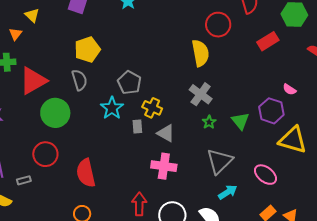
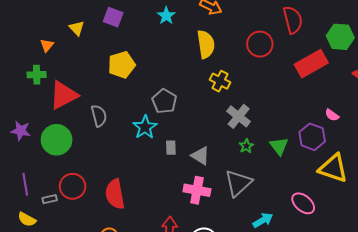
yellow triangle: (32, 15) -> (77, 28), moved
red rectangle: (268, 41) -> (311, 64), size x1.4
yellow semicircle: (200, 53) -> (206, 44), moved
gray semicircle: (79, 80) -> (99, 116), moved
yellow cross: (152, 108) -> (220, 81), moved
green circle: (55, 113) -> (57, 140), moved
red circle: (45, 154) -> (73, 186), moved
gray triangle: (220, 161) -> (238, 183), moved

